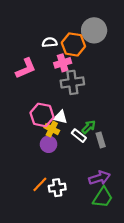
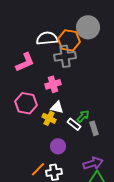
white semicircle: (50, 42) -> (47, 38), size x1.5
pink cross: (63, 63) -> (53, 84), moved
gray cross: (72, 82) -> (65, 56), moved
pink hexagon: (42, 115) -> (26, 103), moved
purple circle: (49, 144) -> (58, 146), moved

